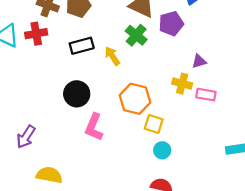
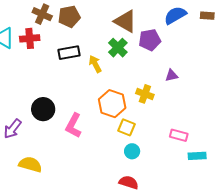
yellow cross: (182, 84) -> (145, 94), moved
black circle: (77, 94) -> (43, 109), moved
pink rectangle: (206, 95) -> (179, 135), moved

